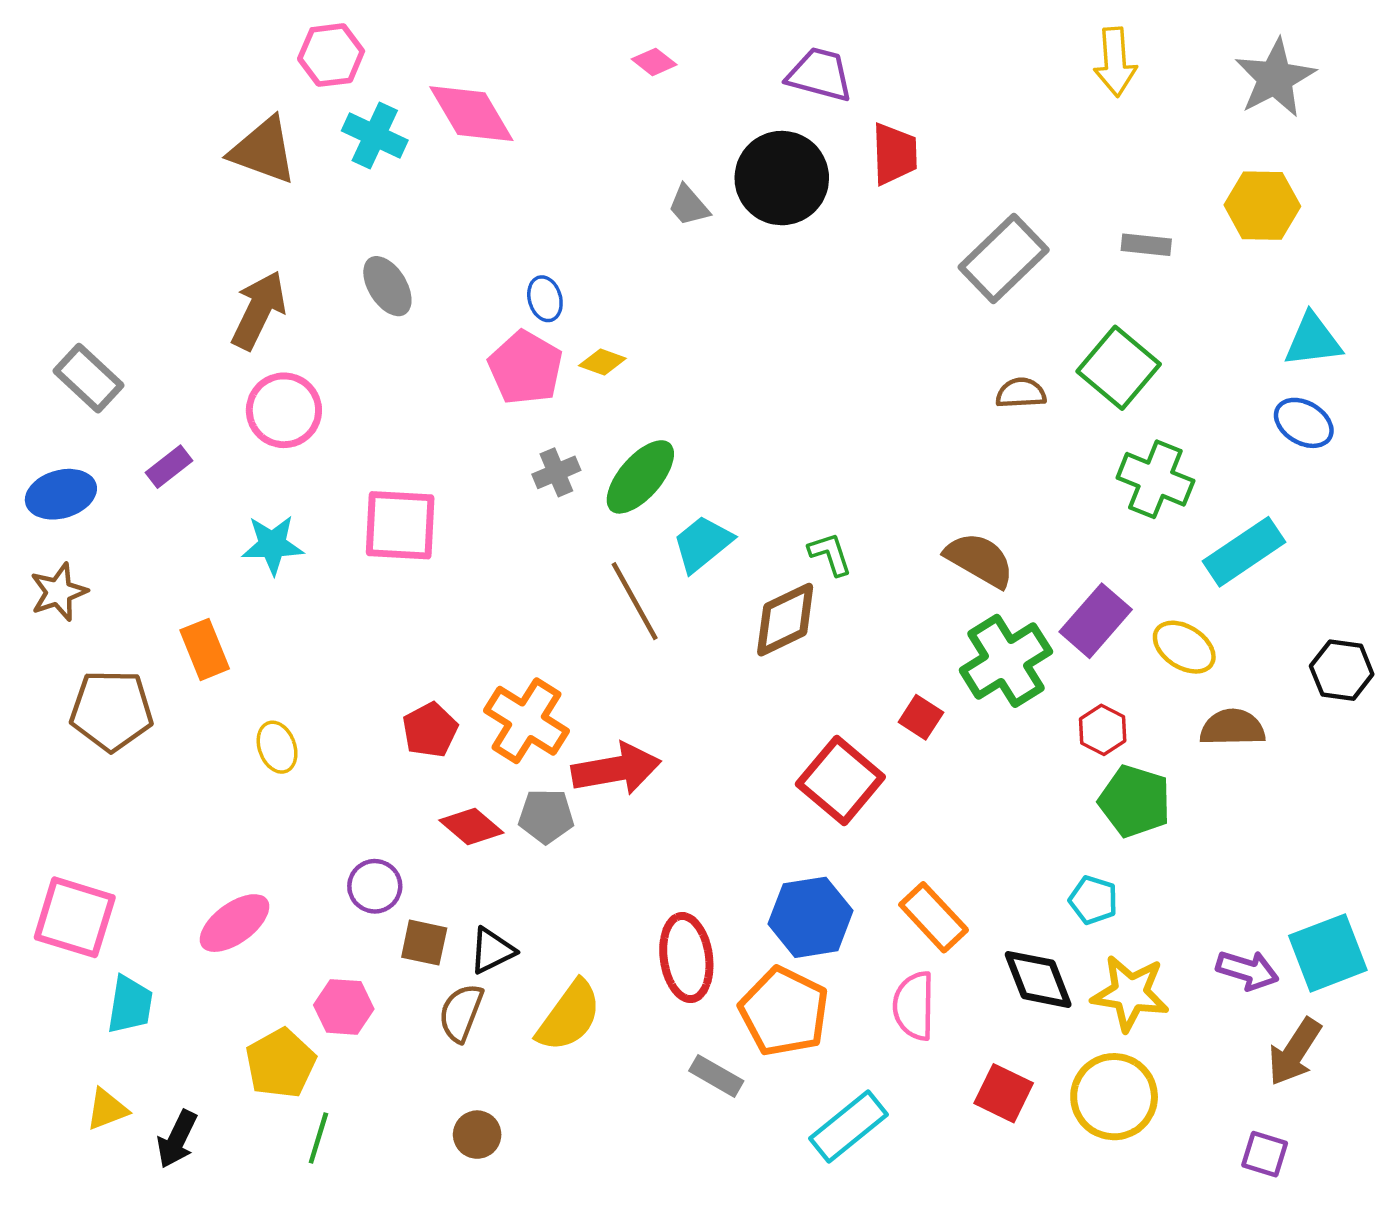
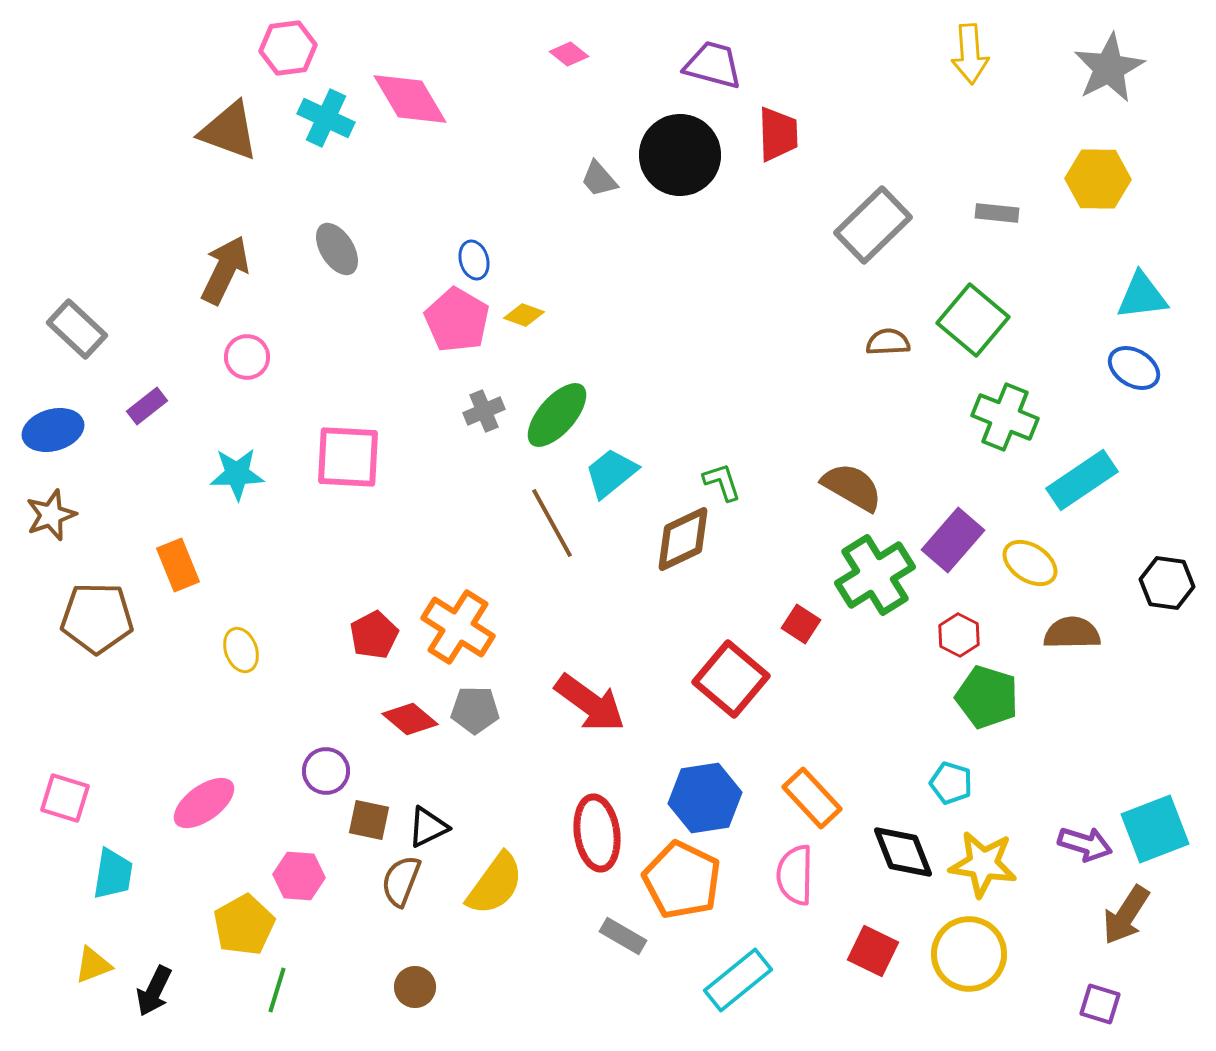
pink circle: (284, 410) -> (247, 357), size x0.7
red arrow: (616, 769) -> (590, 703), moved, turned 46
pink square: (75, 917) -> (65, 798), size x0.7

